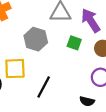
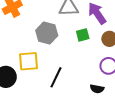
green square: (74, 43) -> (83, 35), turned -32

